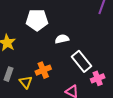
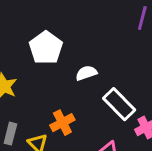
white pentagon: (37, 20) -> (46, 48), turned -30

